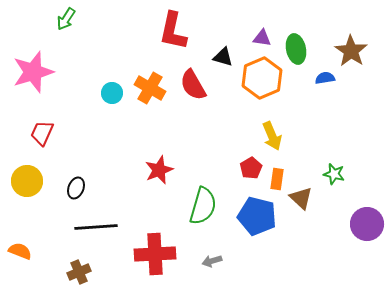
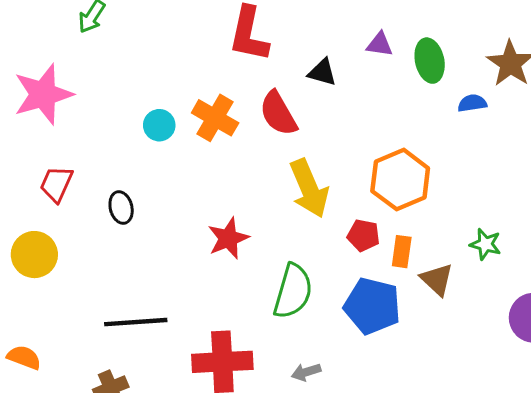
orange hexagon: (262, 78) -> (400, 180), moved
yellow arrow: (272, 136) -> (309, 188), moved, size x1.4
red pentagon: (251, 168) -> (363, 235), turned -30
black ellipse: (76, 188) -> (121, 207), moved, turned -35

